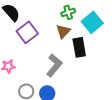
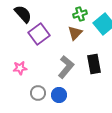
black rectangle: (79, 47) -> (94, 64), moved

